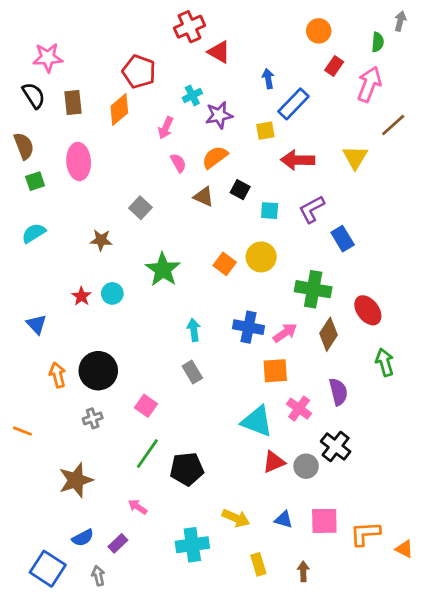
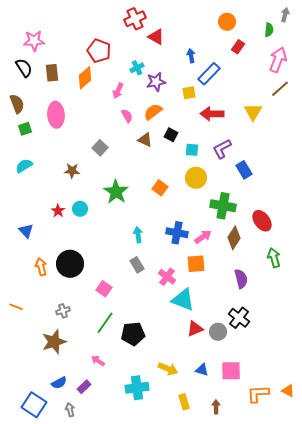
pink arrow: (369, 84) -> (278, 60), moved
yellow circle: (261, 257) -> (196, 178), moved
pink cross: (299, 409) -> (167, 277), moved
gray cross: (93, 418) -> (63, 311), moved
orange L-shape: (365, 534) -> (258, 394), moved

